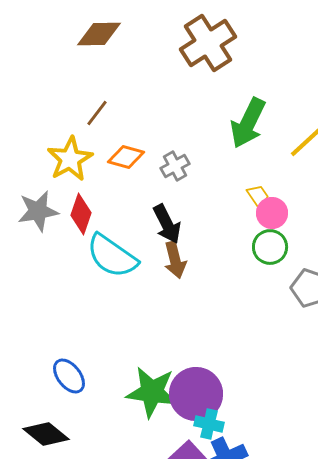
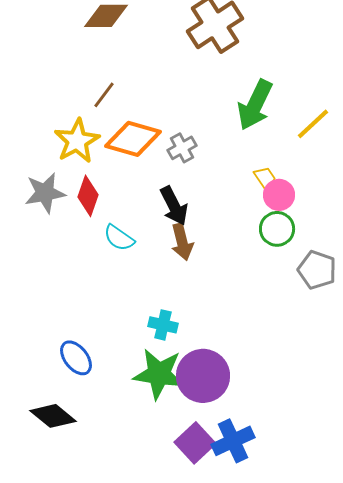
orange diamond: (126, 157) -> (133, 139), size x1.5
cyan semicircle: (112, 256) -> (119, 238), size x0.6
cyan cross: (209, 424) -> (163, 325), moved

